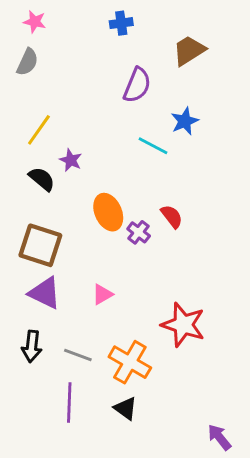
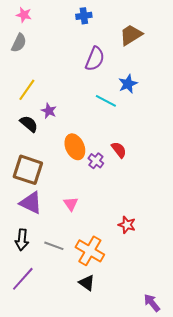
pink triangle: (102, 294) -> (71, 204), turned -35
red star: (183, 325) -> (127, 225), size x0.6
purple line: (69, 403) -> (23, 279), moved, turned 40

